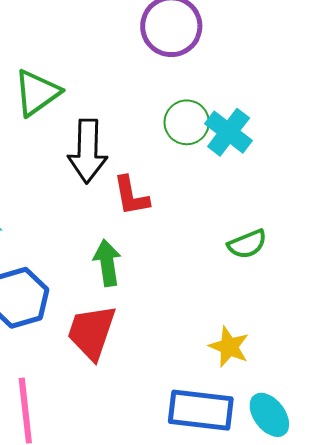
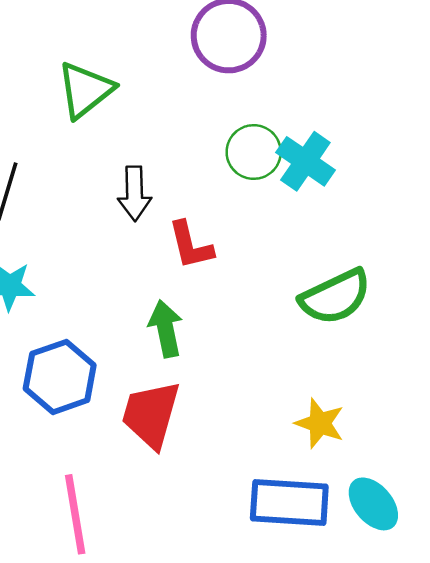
green triangle: (37, 93) -> (85, 90), moved
black arrow: (88, 151) -> (134, 193), size x0.7
green semicircle: (247, 244) -> (335, 297), size x1.5

